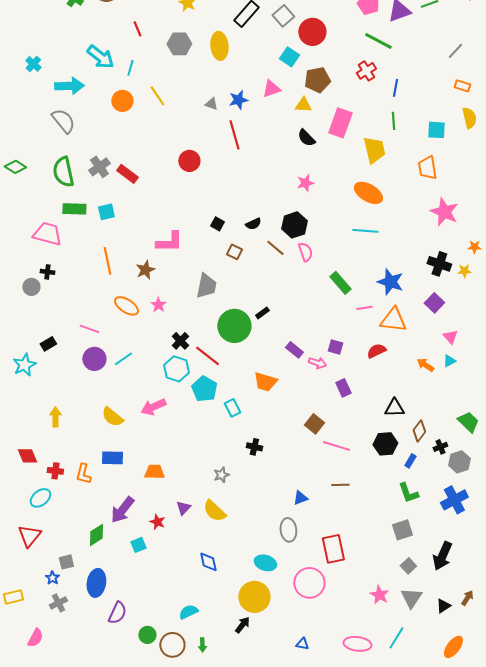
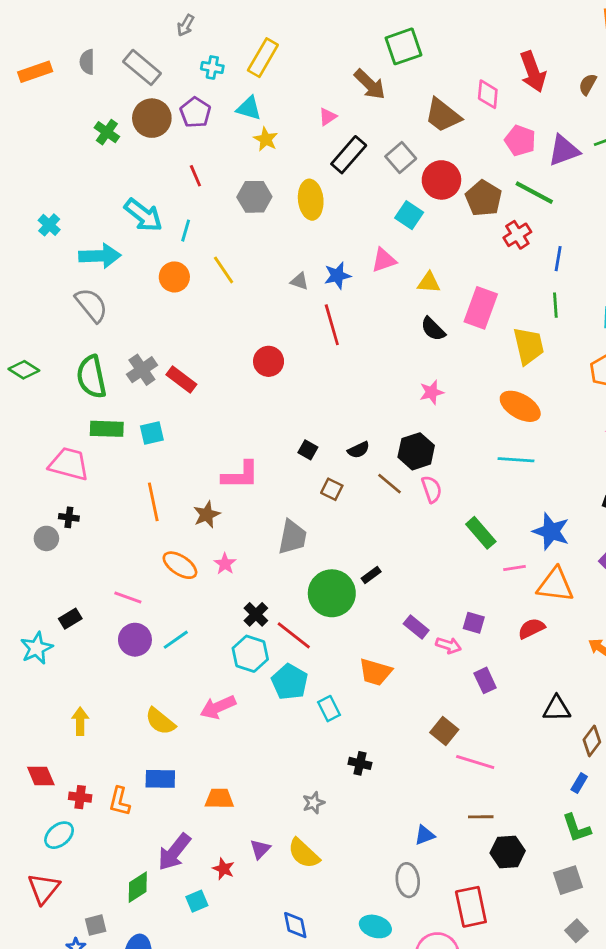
brown pentagon: (317, 80) -> (484, 198), moved, turned -30
black hexagon: (385, 444) -> (508, 852), moved

